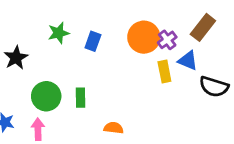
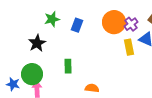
black star: (16, 58) -> (37, 43), moved
green circle: (46, 96) -> (32, 74), moved

